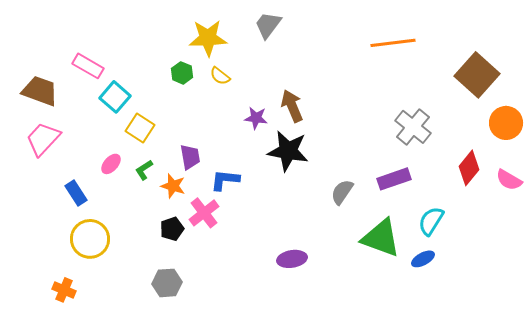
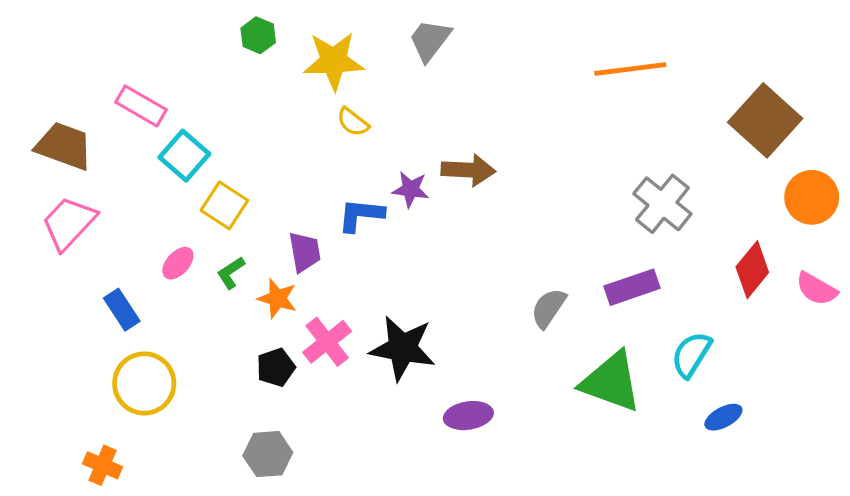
green hexagon: (182, 73) -> (258, 35), moved
brown arrow: (292, 106) -> (468, 170), turned 116
black star: (288, 151) -> (403, 348), moved
blue L-shape: (225, 180) -> (361, 215), moved
blue ellipse: (423, 259) -> (723, 417), moved

